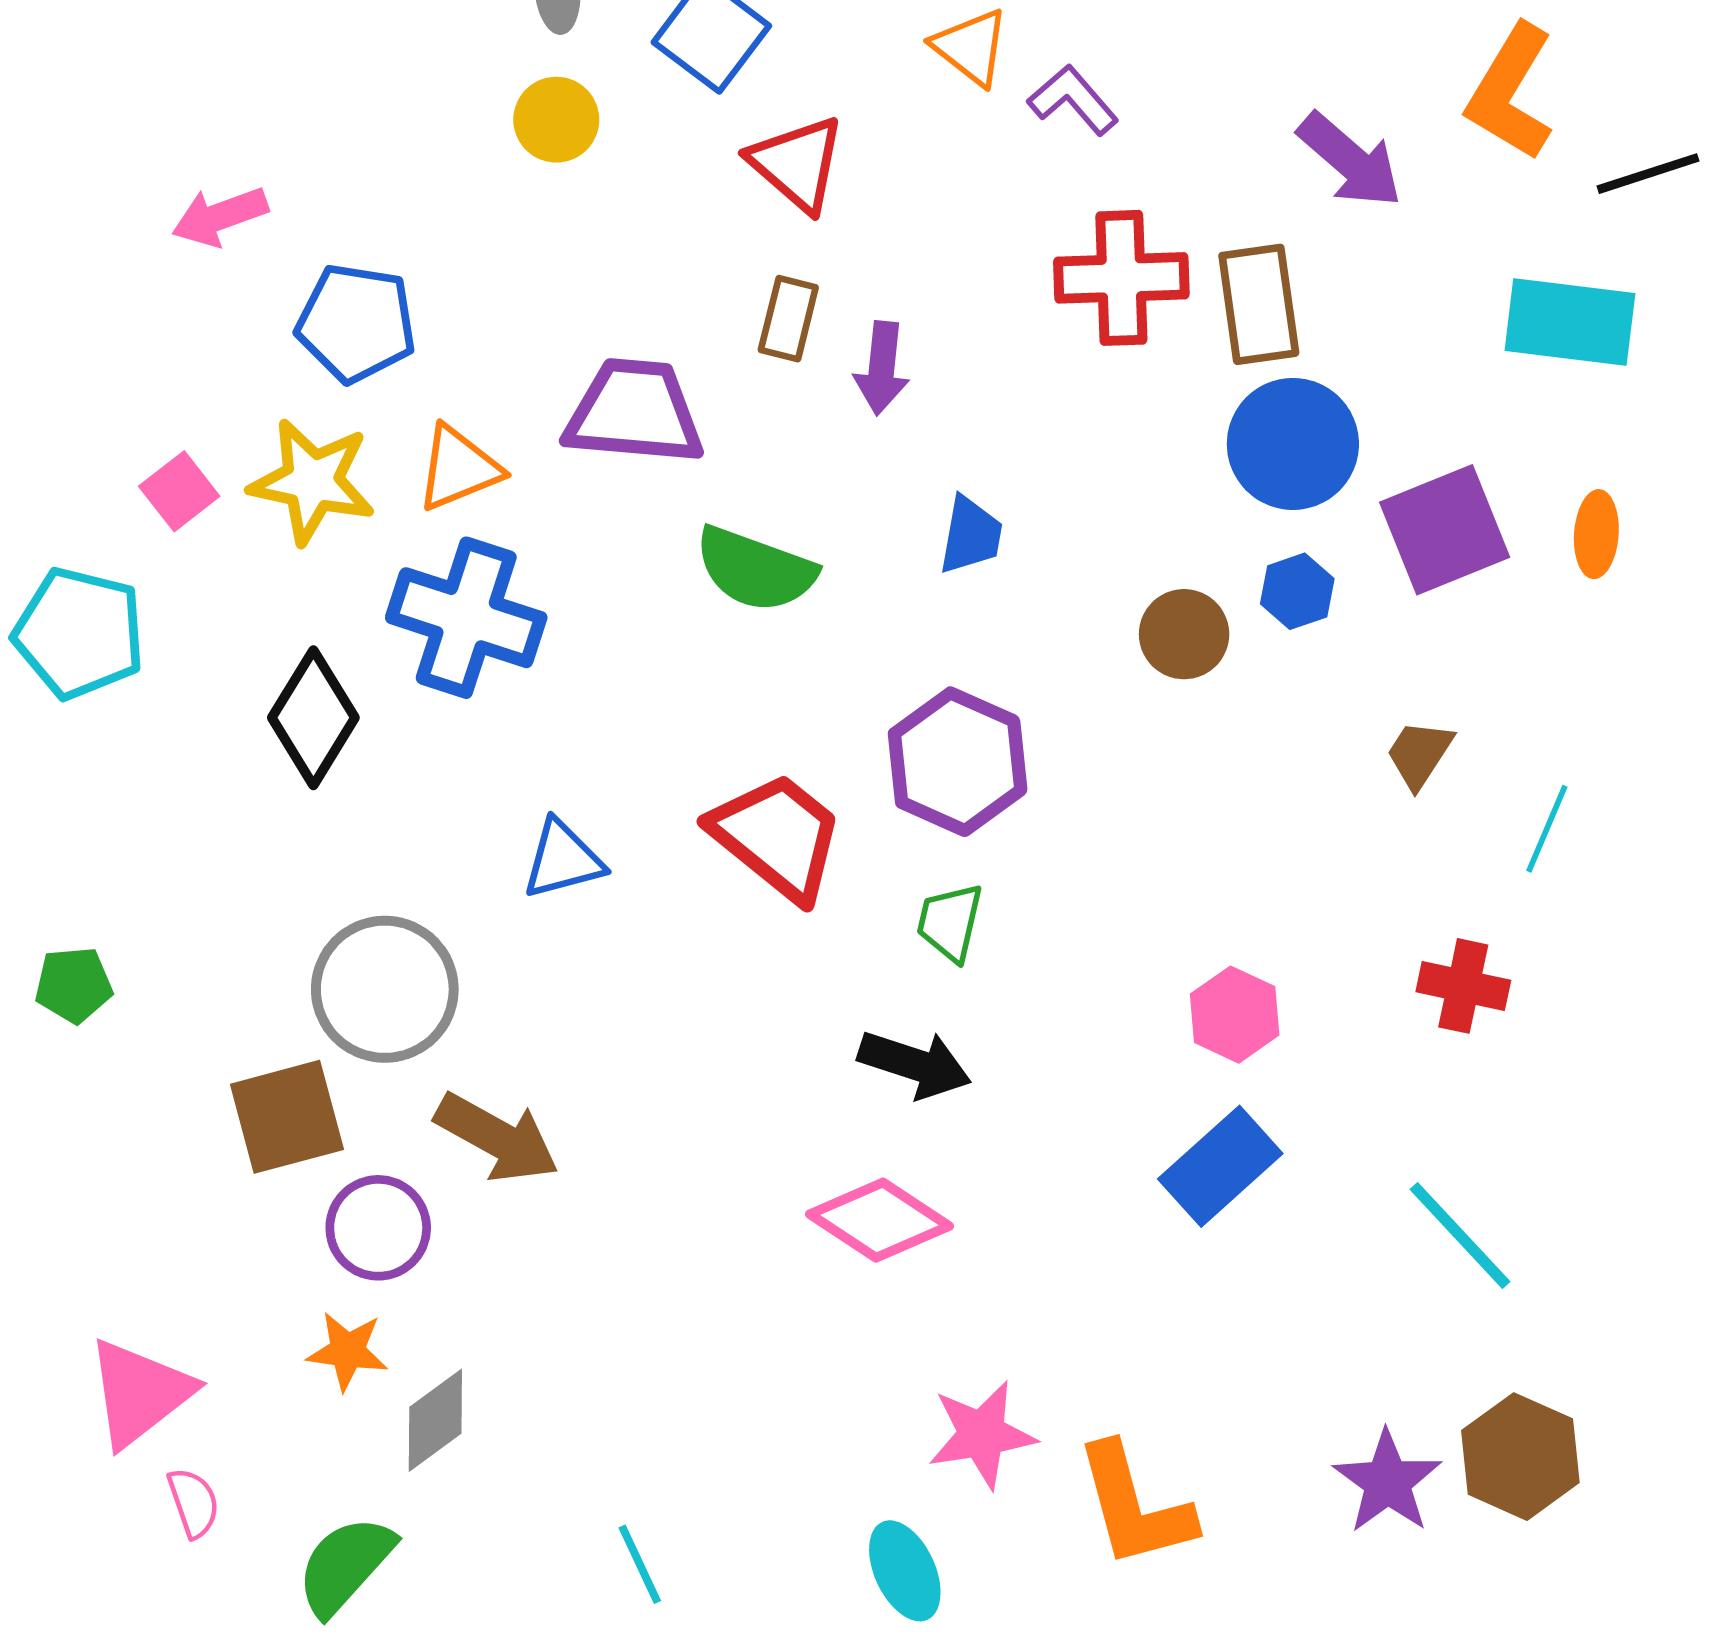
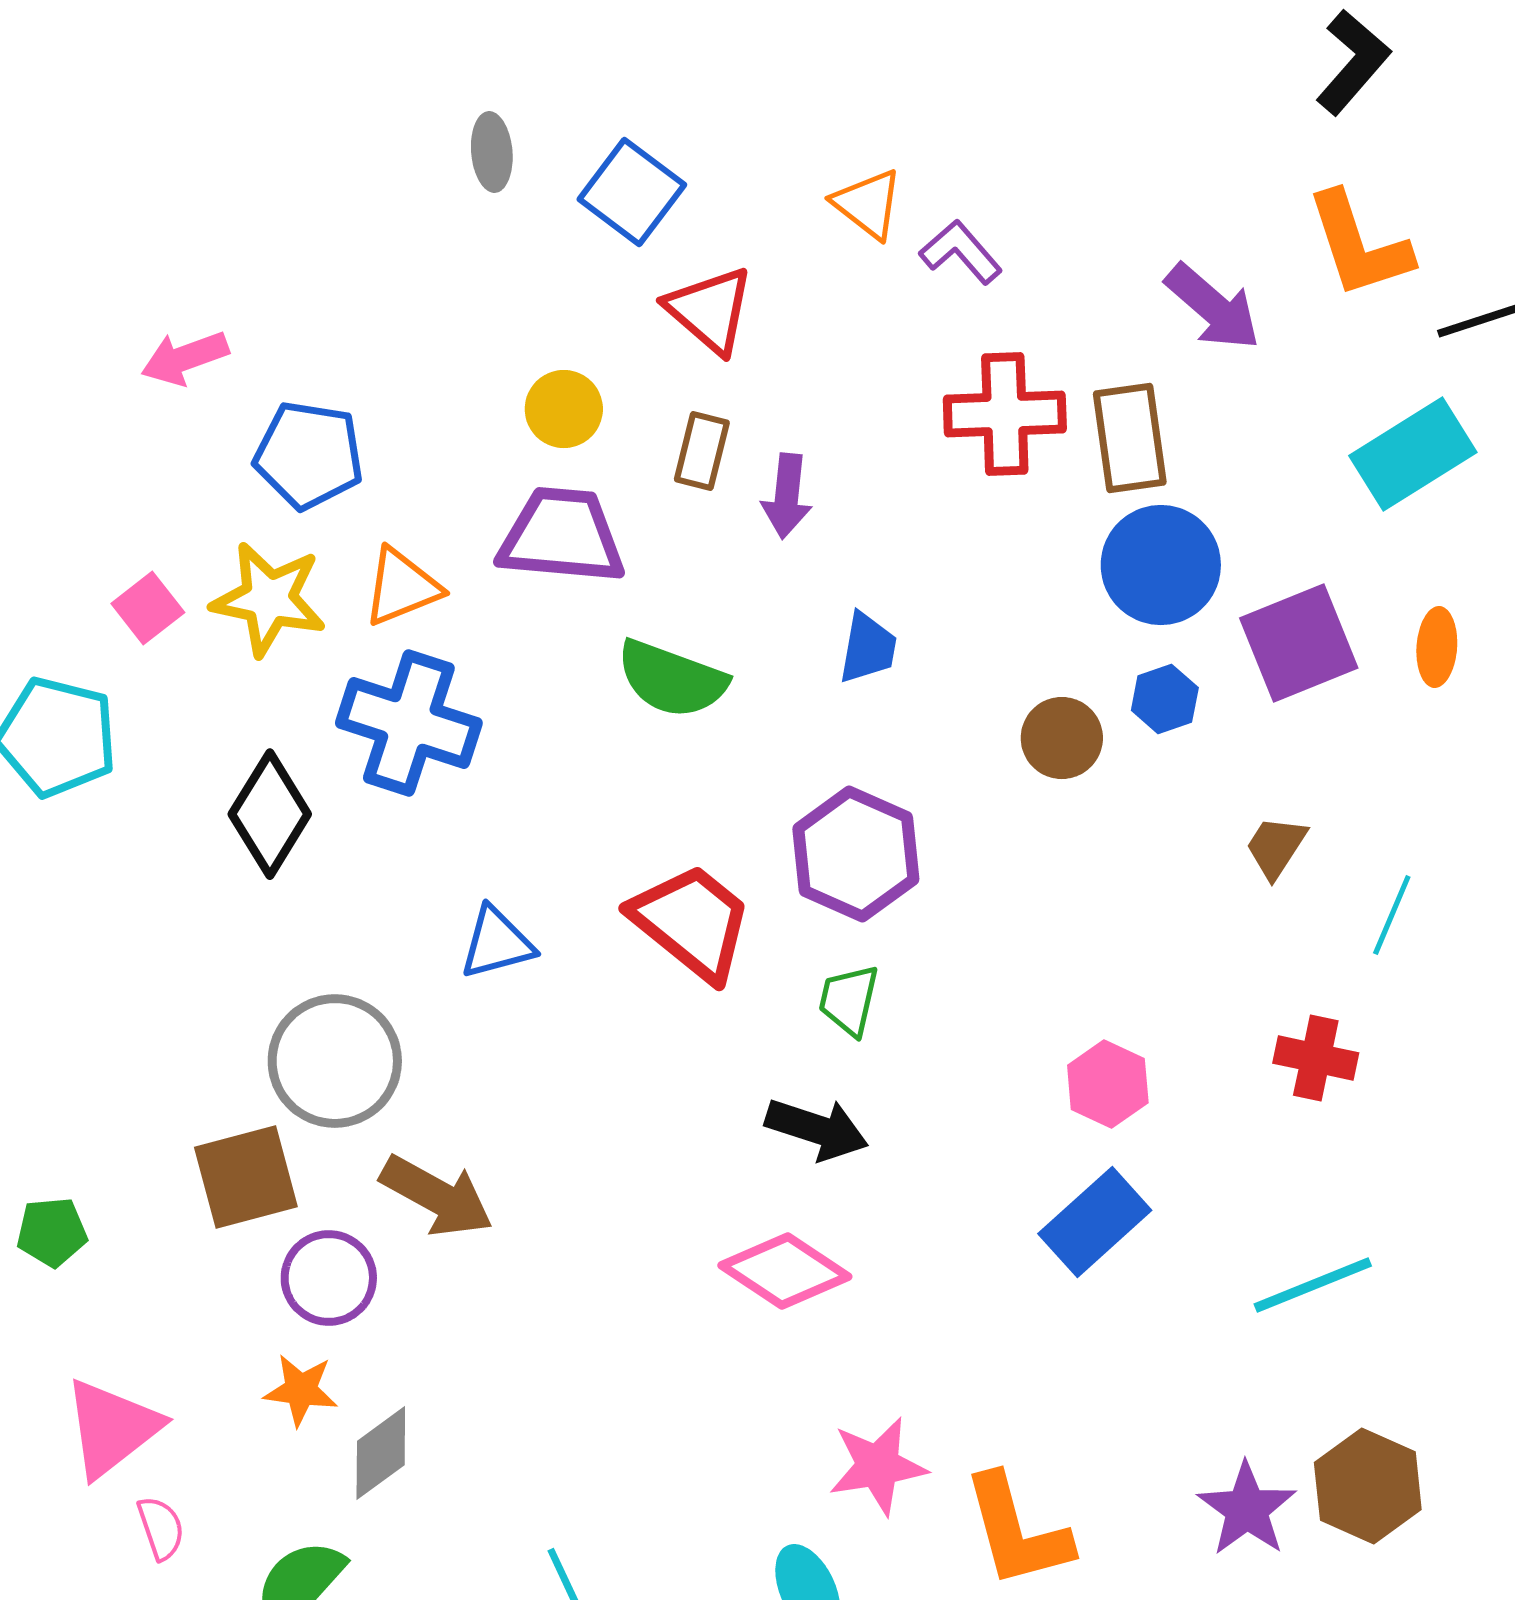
orange L-shape: (1511, 92) -> (1359, 245), turned -49
yellow circle: (556, 120) -> (564, 409), moved
cyan rectangle: (1570, 322) -> (1413, 454), turned -39
green pentagon: (74, 985) -> (52, 1232), moved
cyan line: (1460, 1236) -> (1313, 1285), turned -69

